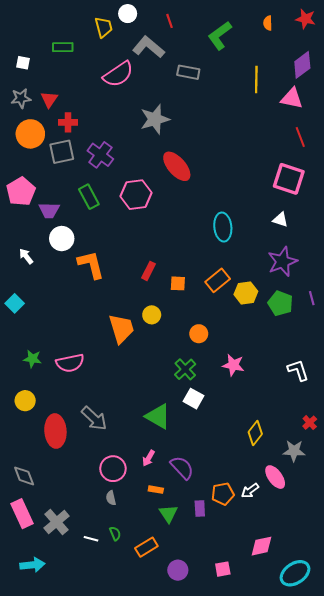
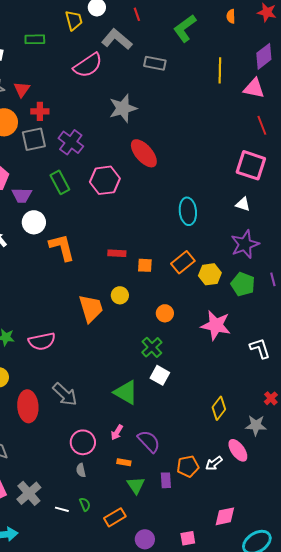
red rectangle: (149, 271) -> (117, 253), turned 66
pink star: (233, 365) -> (216, 325), moved, size x1.4

